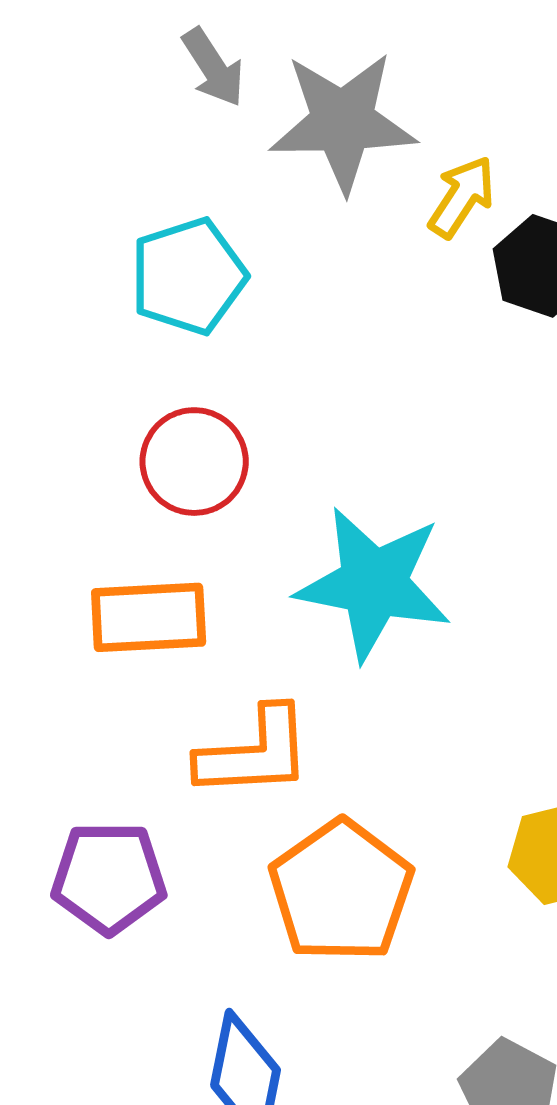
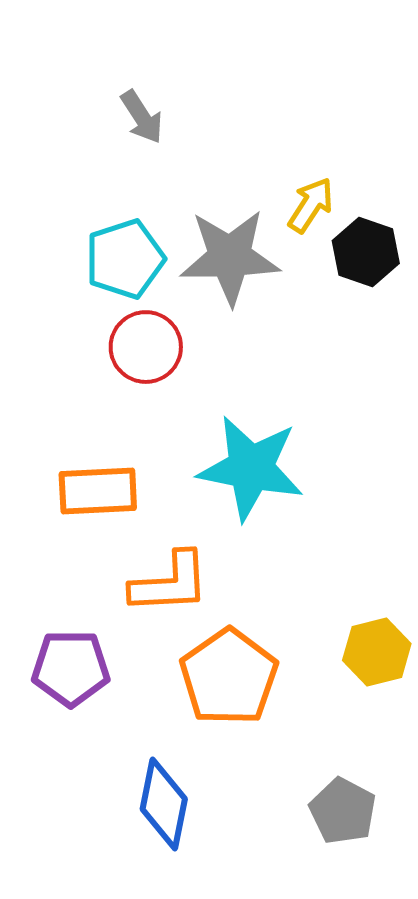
gray star: (343, 122) -> (230, 257), moved
red circle: (194, 462) -> (146, 347), moved

